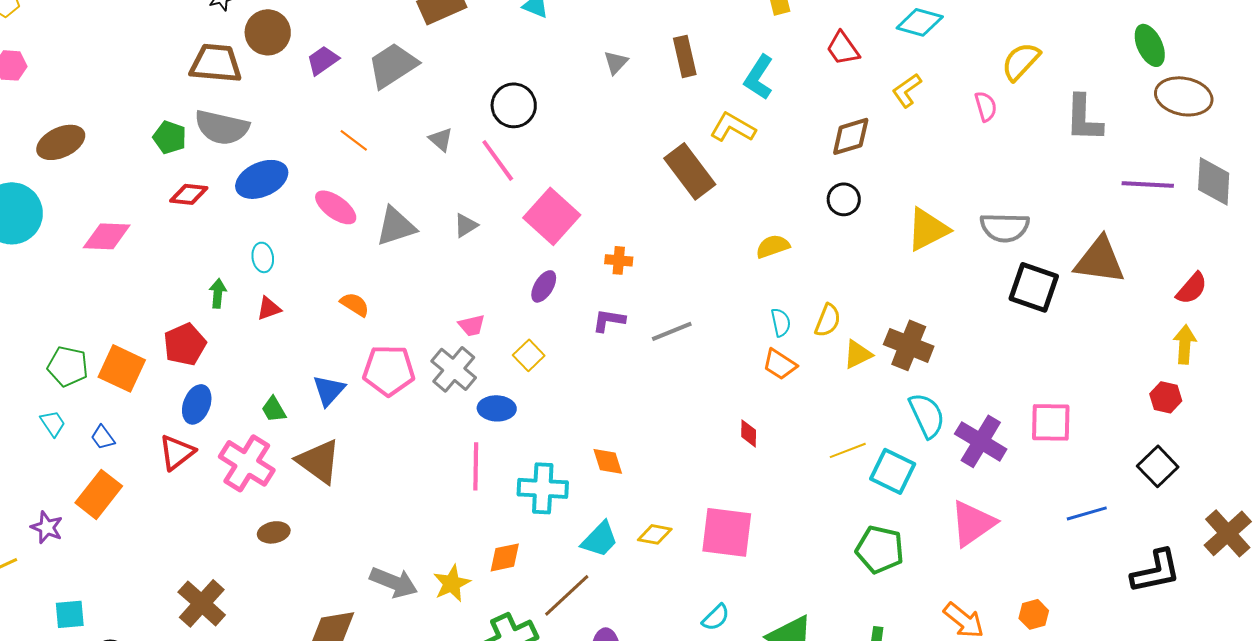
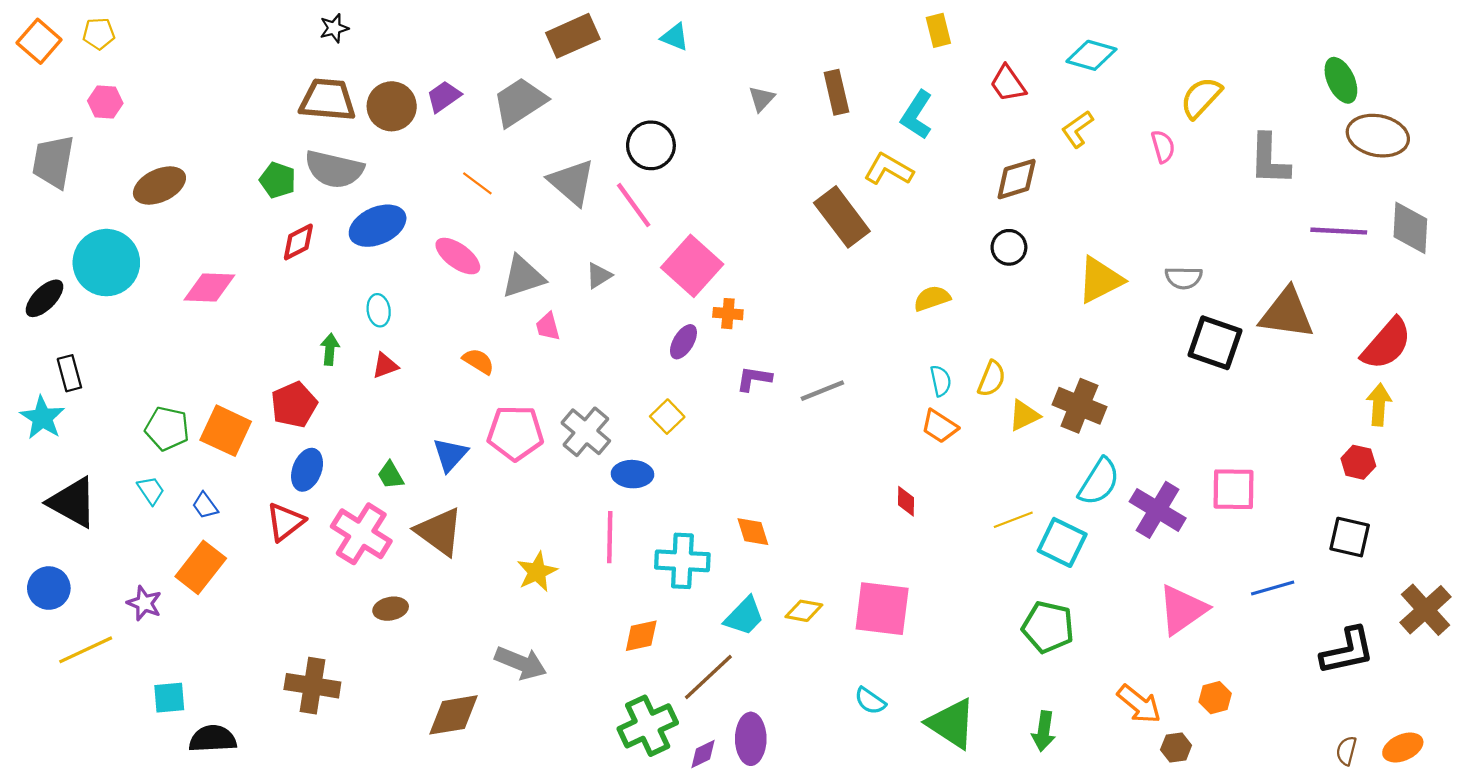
brown circle: (268, 32) -> (392, 106), moved
gray triangle: (441, 139) -> (572, 182), size x1.8
red diamond: (189, 194) -> (298, 242), turned -33
gray semicircle: (1005, 227) -> (1184, 278), size x0.7
orange cross: (619, 260) -> (728, 314), moved
red semicircle: (1192, 288) -> (1387, 344), size x1.5
pink trapezoid: (472, 325) -> (548, 327), moved, turned 88
cyan semicircle: (927, 415) -> (1099, 482), turned 57
black square: (1158, 466) -> (1350, 537), turned -33
pink triangle: (973, 523) -> (1183, 610), moved
yellow star: (452, 583) -> (537, 572), moved
brown cross: (202, 603) -> (312, 686), turned -33
cyan semicircle: (716, 617) -> (870, 701), turned 80

